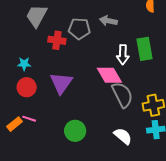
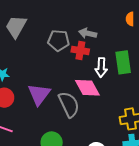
red cross: (57, 40) -> (80, 50), moved
gray semicircle: (122, 95) -> (69, 104), moved

